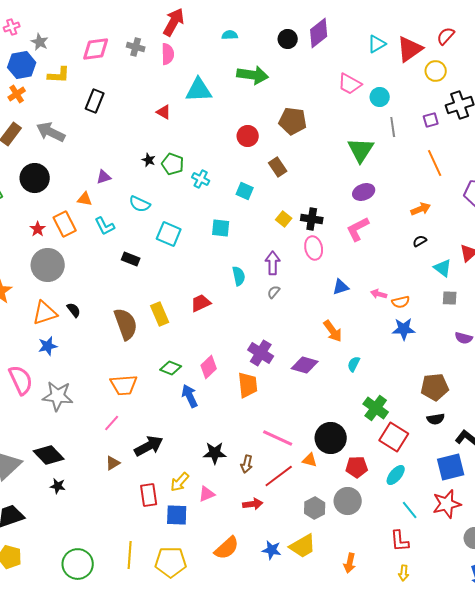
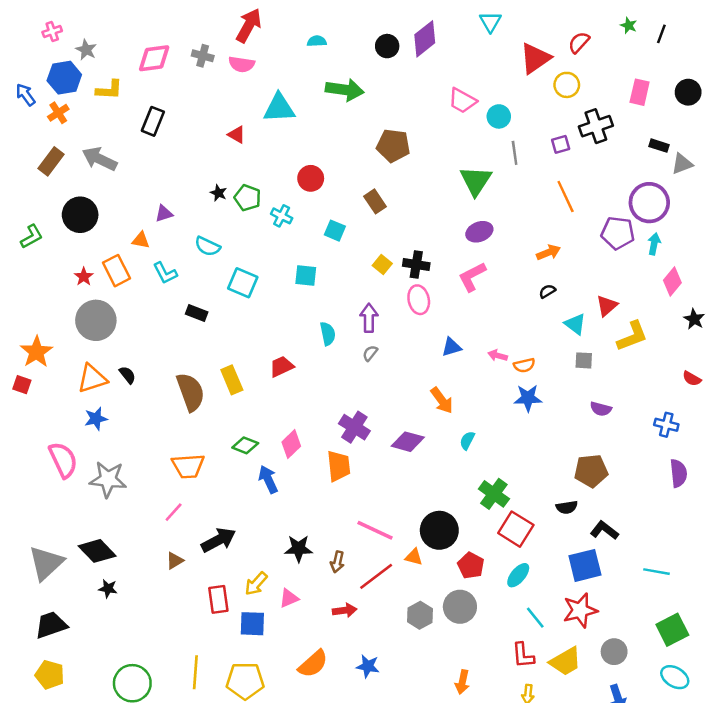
cyan triangle: (377, 44) -> (490, 22), moved, turned -30
pink semicircle: (168, 54) -> (242, 64), turned 100
red circle: (248, 136) -> (311, 178), moved
brown pentagon: (435, 387) -> (591, 471), moved
red pentagon: (357, 467) -> (471, 565), turned 30
yellow trapezoid: (303, 546) -> (566, 661), moved

